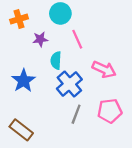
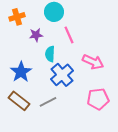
gray line: (76, 114) -> (48, 102), moved, turned 42
brown rectangle: (21, 130) -> (19, 101), moved

